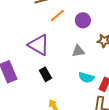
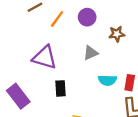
black rectangle: (45, 74) -> (61, 88), turned 40

